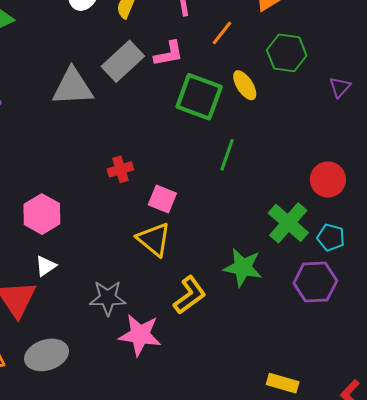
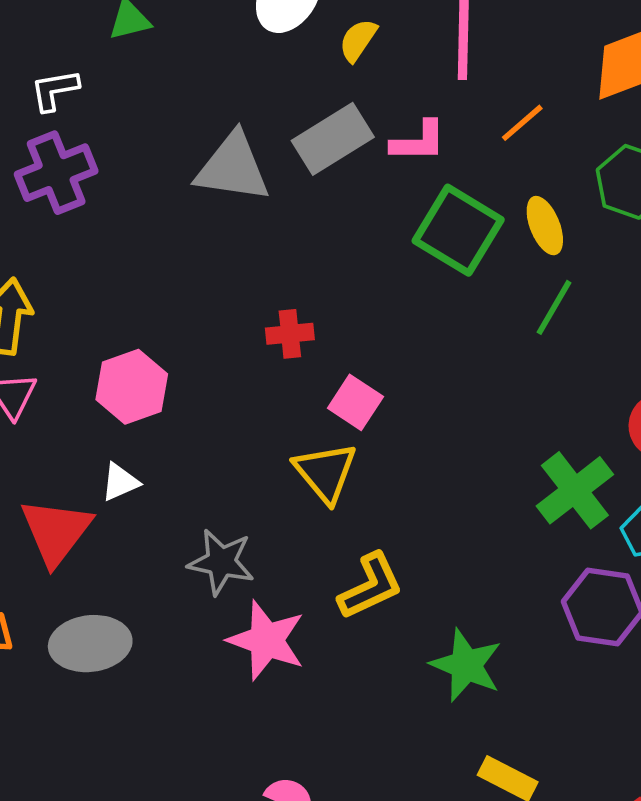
green line: (227, 155) -> (554, 307), moved
green star: (243, 267) -> (466, 665), moved

